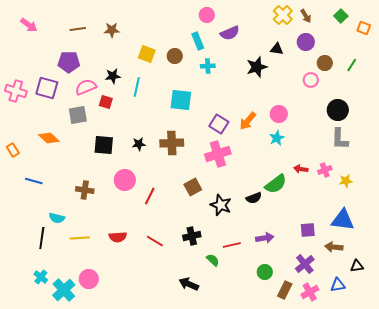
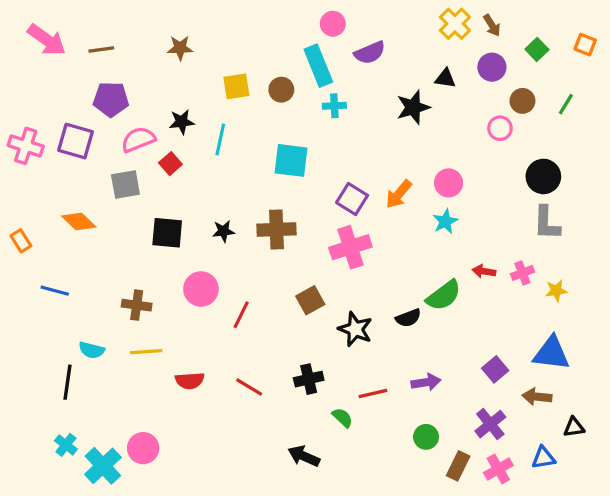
green square: (341, 16) -> (537, 49), moved
pink arrow: (29, 25) -> (47, 40), size x1.4
brown line: (78, 29) -> (101, 49), moved
cyan rectangle: (198, 41) -> (318, 66), size x1.4
yellow square: (147, 54) -> (236, 86), turned -30
red square: (106, 102) -> (170, 164), turned 32
purple square: (308, 230) -> (495, 369), turned -35
yellow line: (80, 238) -> (146, 352), moved

